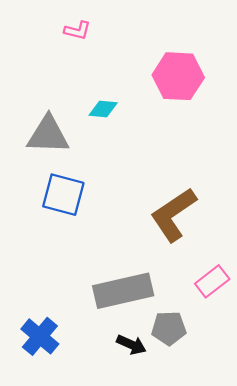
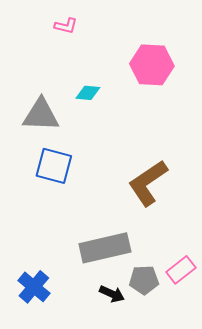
pink rectangle: (212, 281) -> (181, 270), moved

